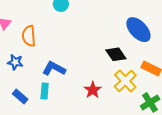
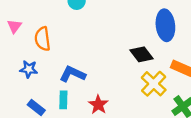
blue ellipse: (138, 30) -> (165, 25), turned 40
red star: (93, 90) -> (98, 105), moved

